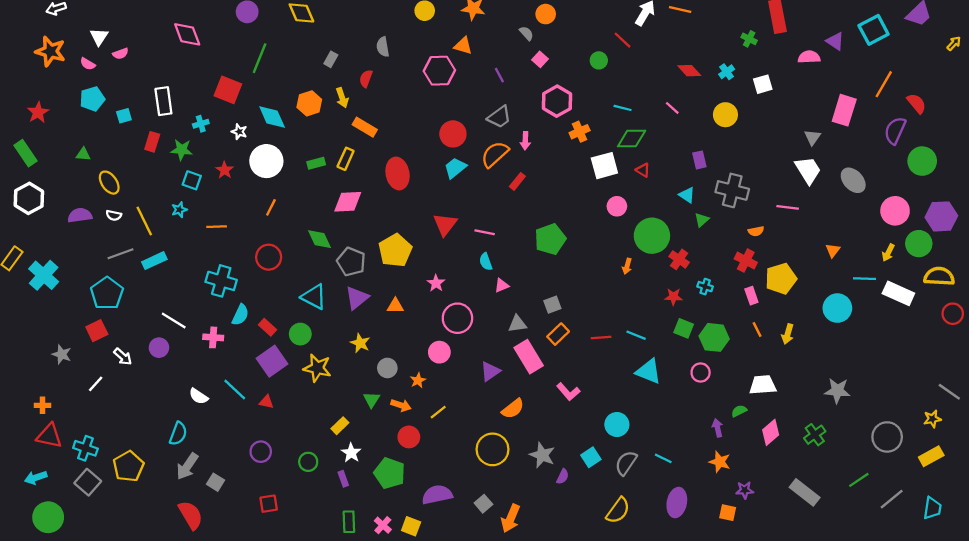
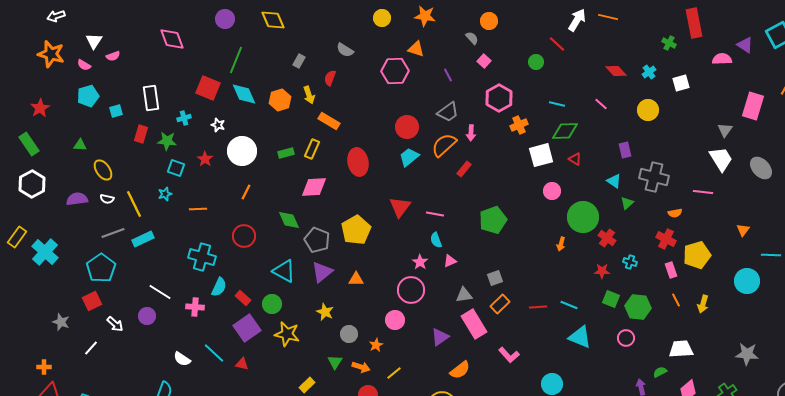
gray semicircle: (383, 47) -> (345, 50), turned -48
cyan diamond: (272, 117) -> (244, 94), moved
pink star: (436, 283) -> (420, 262), moved

